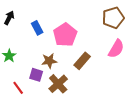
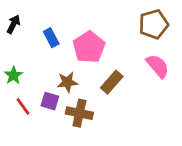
pink semicircle: (116, 49) -> (158, 66), turned -72
brown cross: (58, 84) -> (79, 113), turned -36
red line: (18, 88) -> (23, 106), moved

